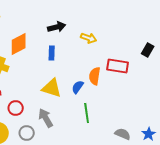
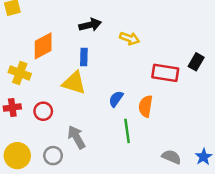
black rectangle: (148, 50) -> (196, 62), moved
orange semicircle: (95, 76) -> (146, 106), moved
yellow triangle: (52, 88) -> (74, 83), moved
red circle: (16, 108) -> (43, 111), moved

